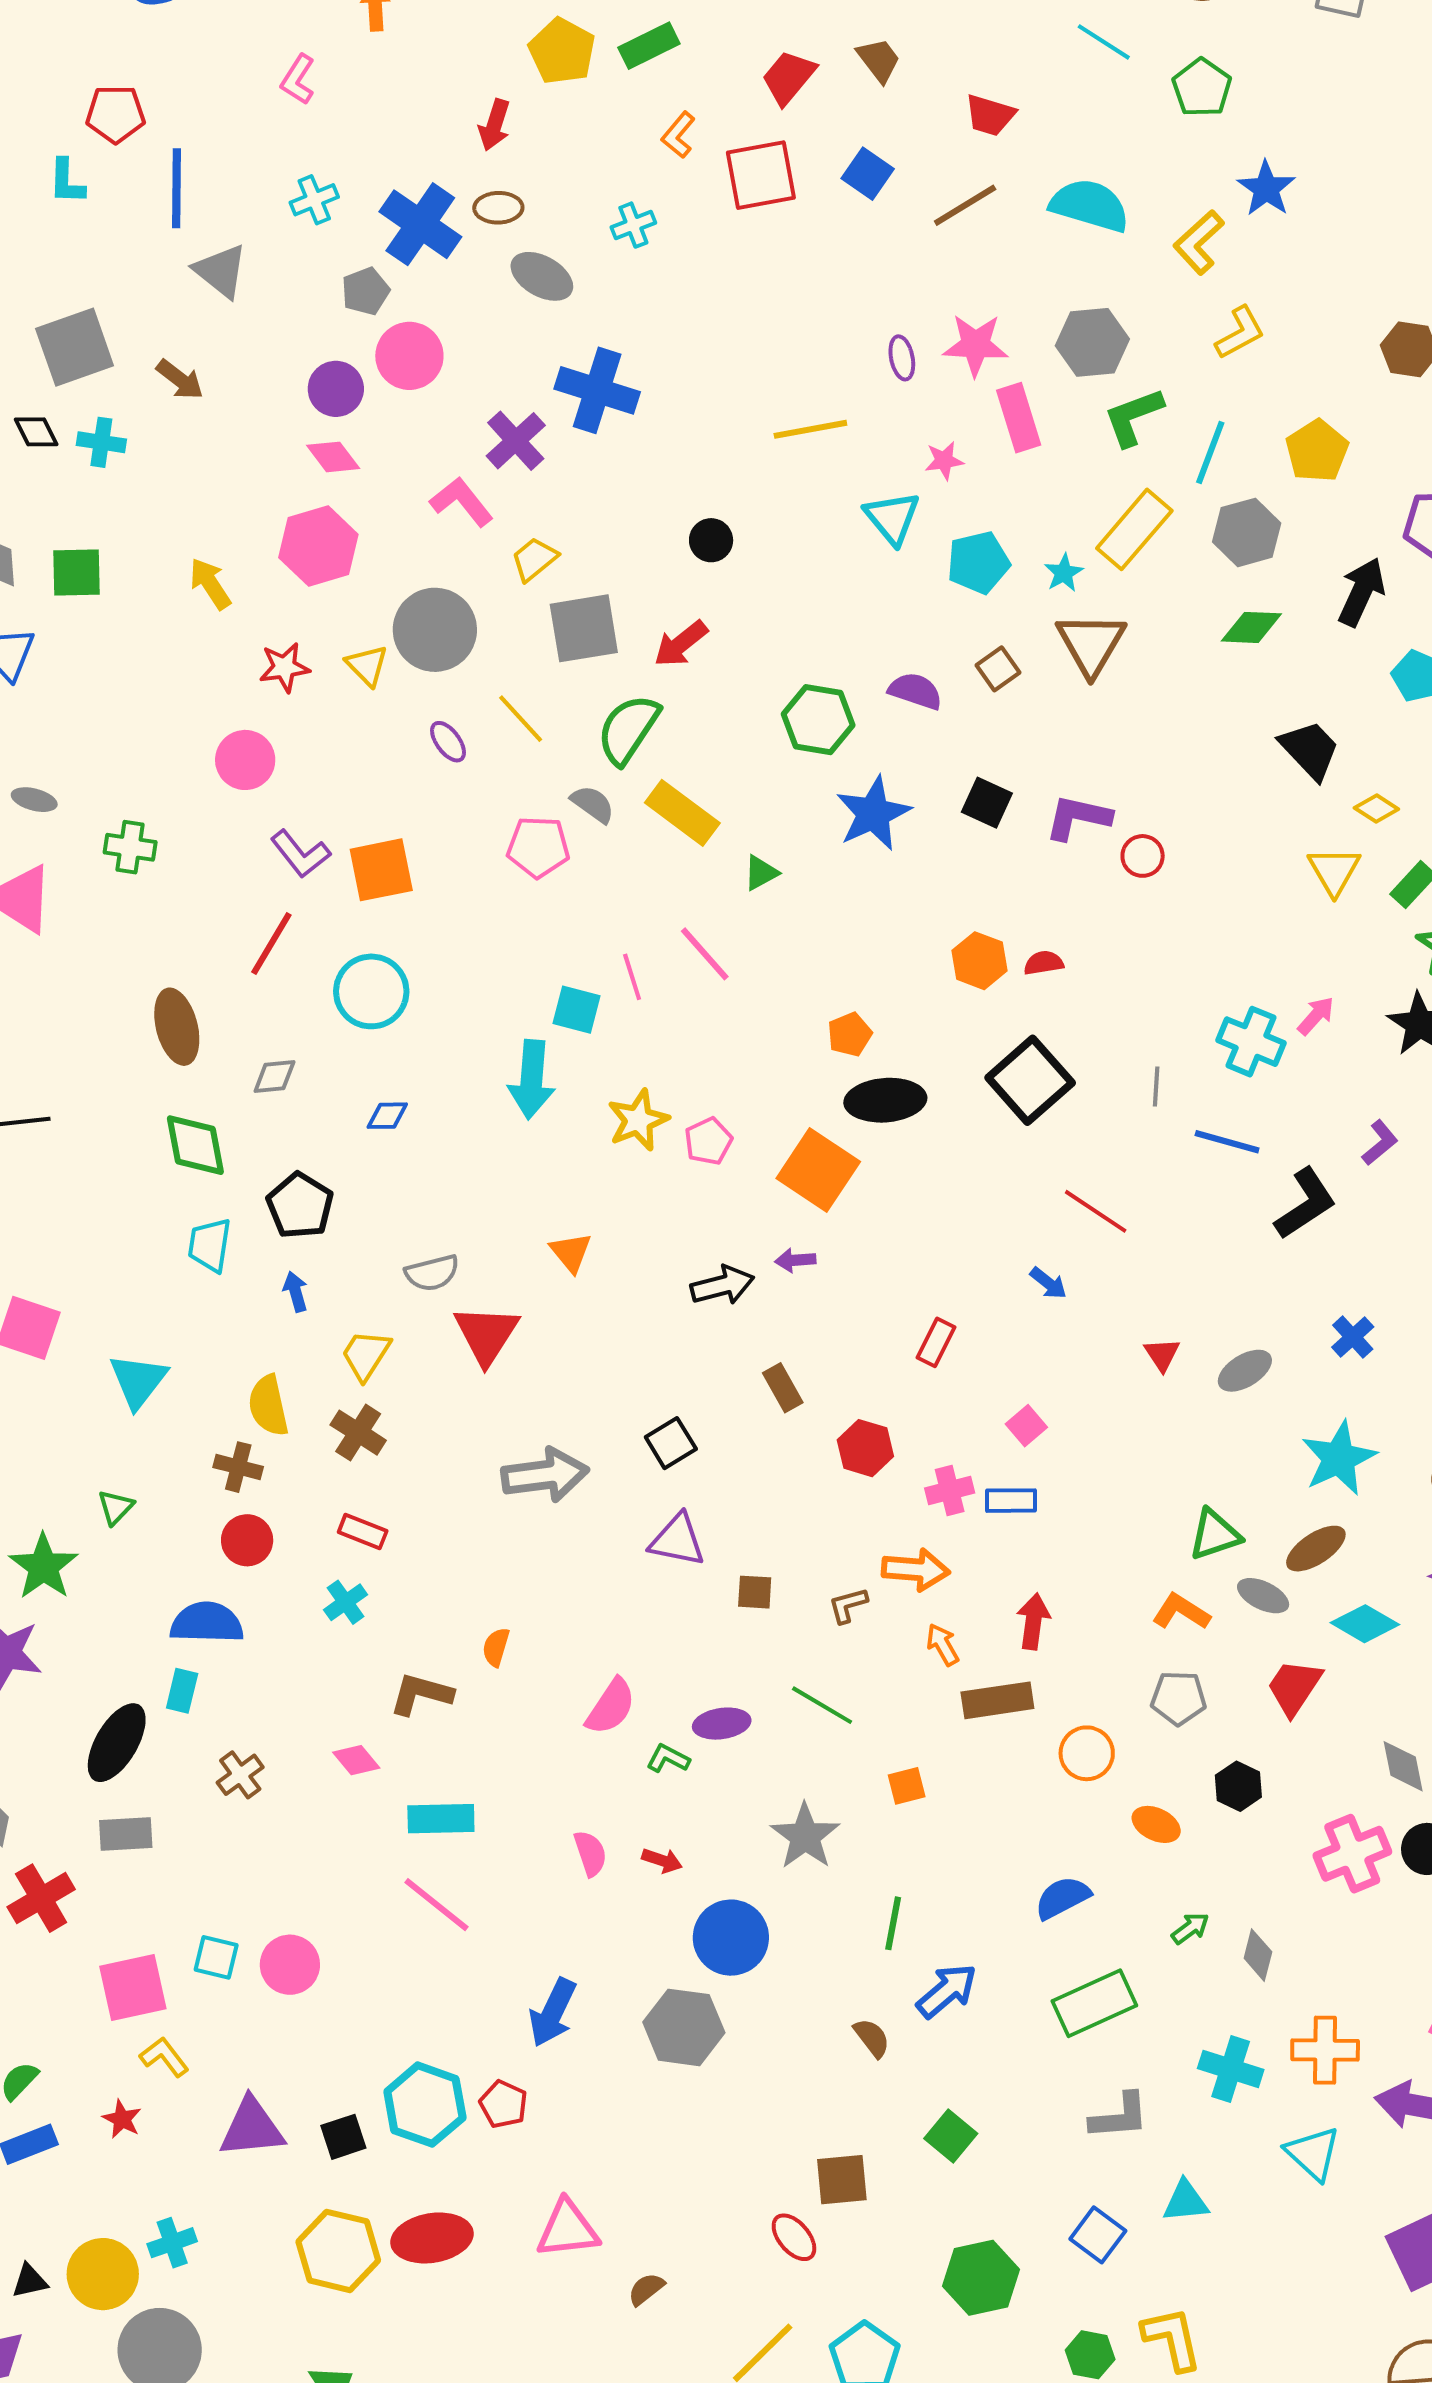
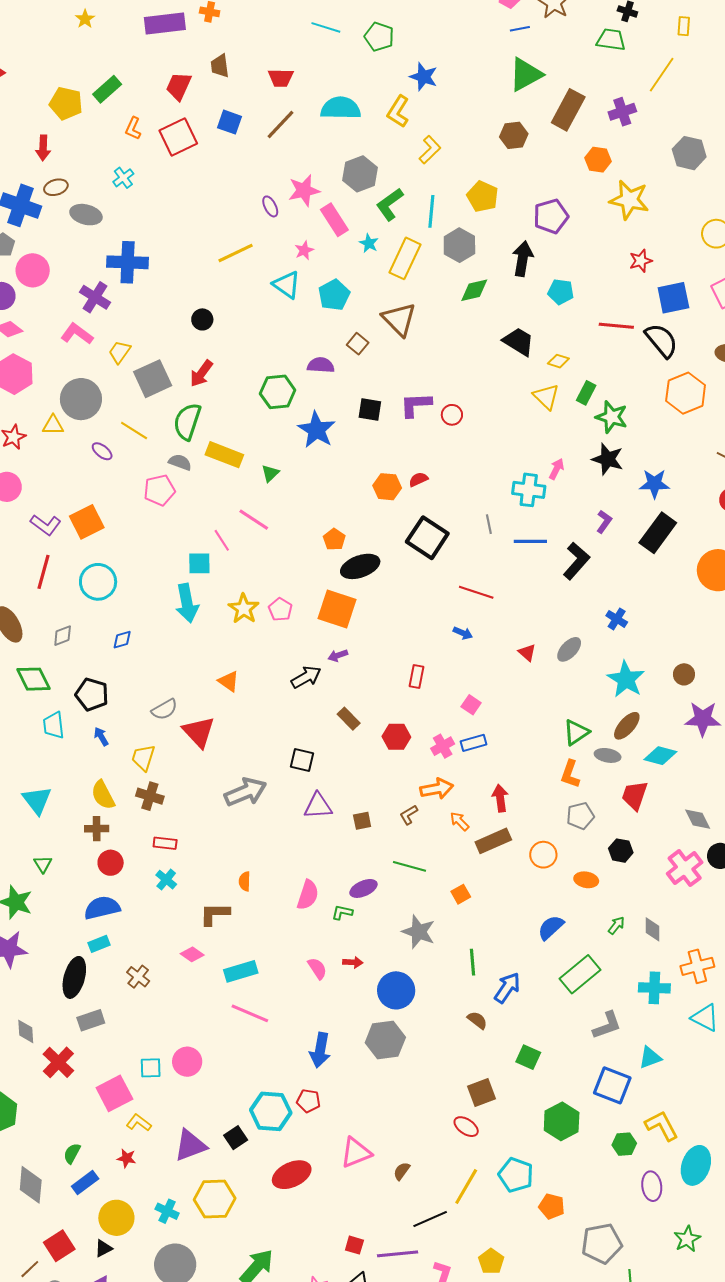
brown trapezoid: (879, 60) -> (220, 66), turned -135
cyan star: (1064, 573) -> (369, 243), moved
yellow triangle: (367, 665) -> (53, 425), turned -30
black square: (671, 1443) -> (302, 760), turned -30
orange L-shape: (1181, 1612) -> (570, 774), turned -88
cyan rectangle: (182, 1691) -> (99, 944), turned 70
blue square: (1098, 2235) -> (612, 1085), size x1.4
cyan cross: (172, 2243) -> (167, 1211), turned -30
yellow hexagon: (338, 2251) -> (215, 1199), moved
yellow circle: (103, 2274) -> (116, 1218), moved

